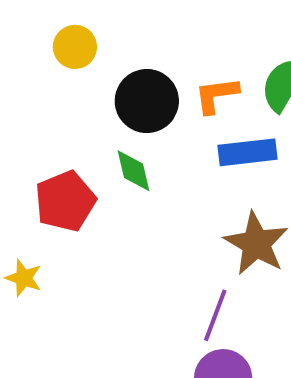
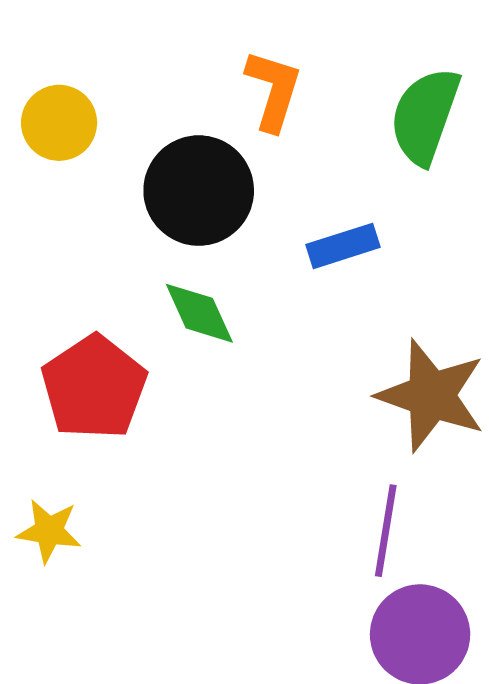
orange L-shape: (216, 95) -> (273, 90), moved, turned 126
blue rectangle: (247, 152) -> (343, 246), moved, size x0.7

